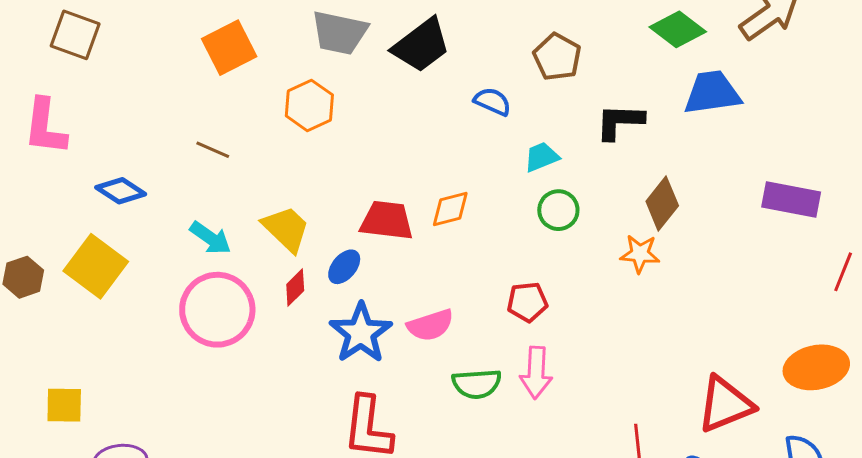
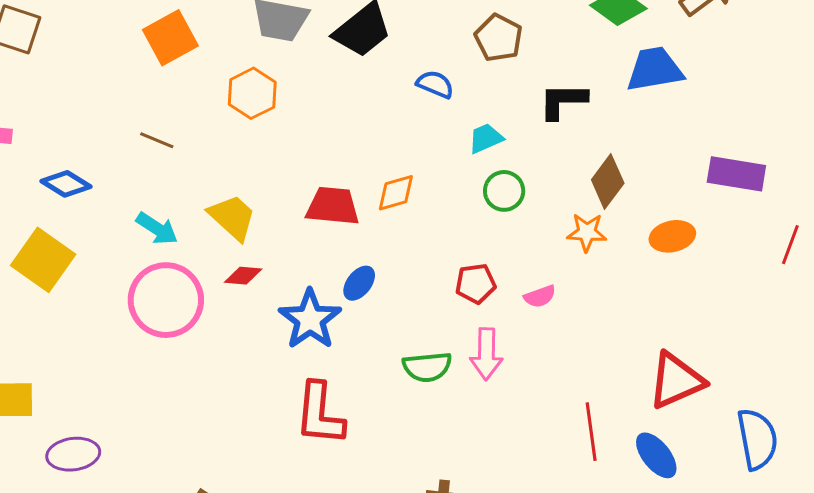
blue ellipse: (344, 267) -> (359, 283), moved
red diamond: (295, 287) -> (243, 276), turned 51
pink semicircle: (430, 325) -> (540, 296), moved, size x0.7
orange ellipse: (816, 367) -> (672, 236), moved, size x0.7

